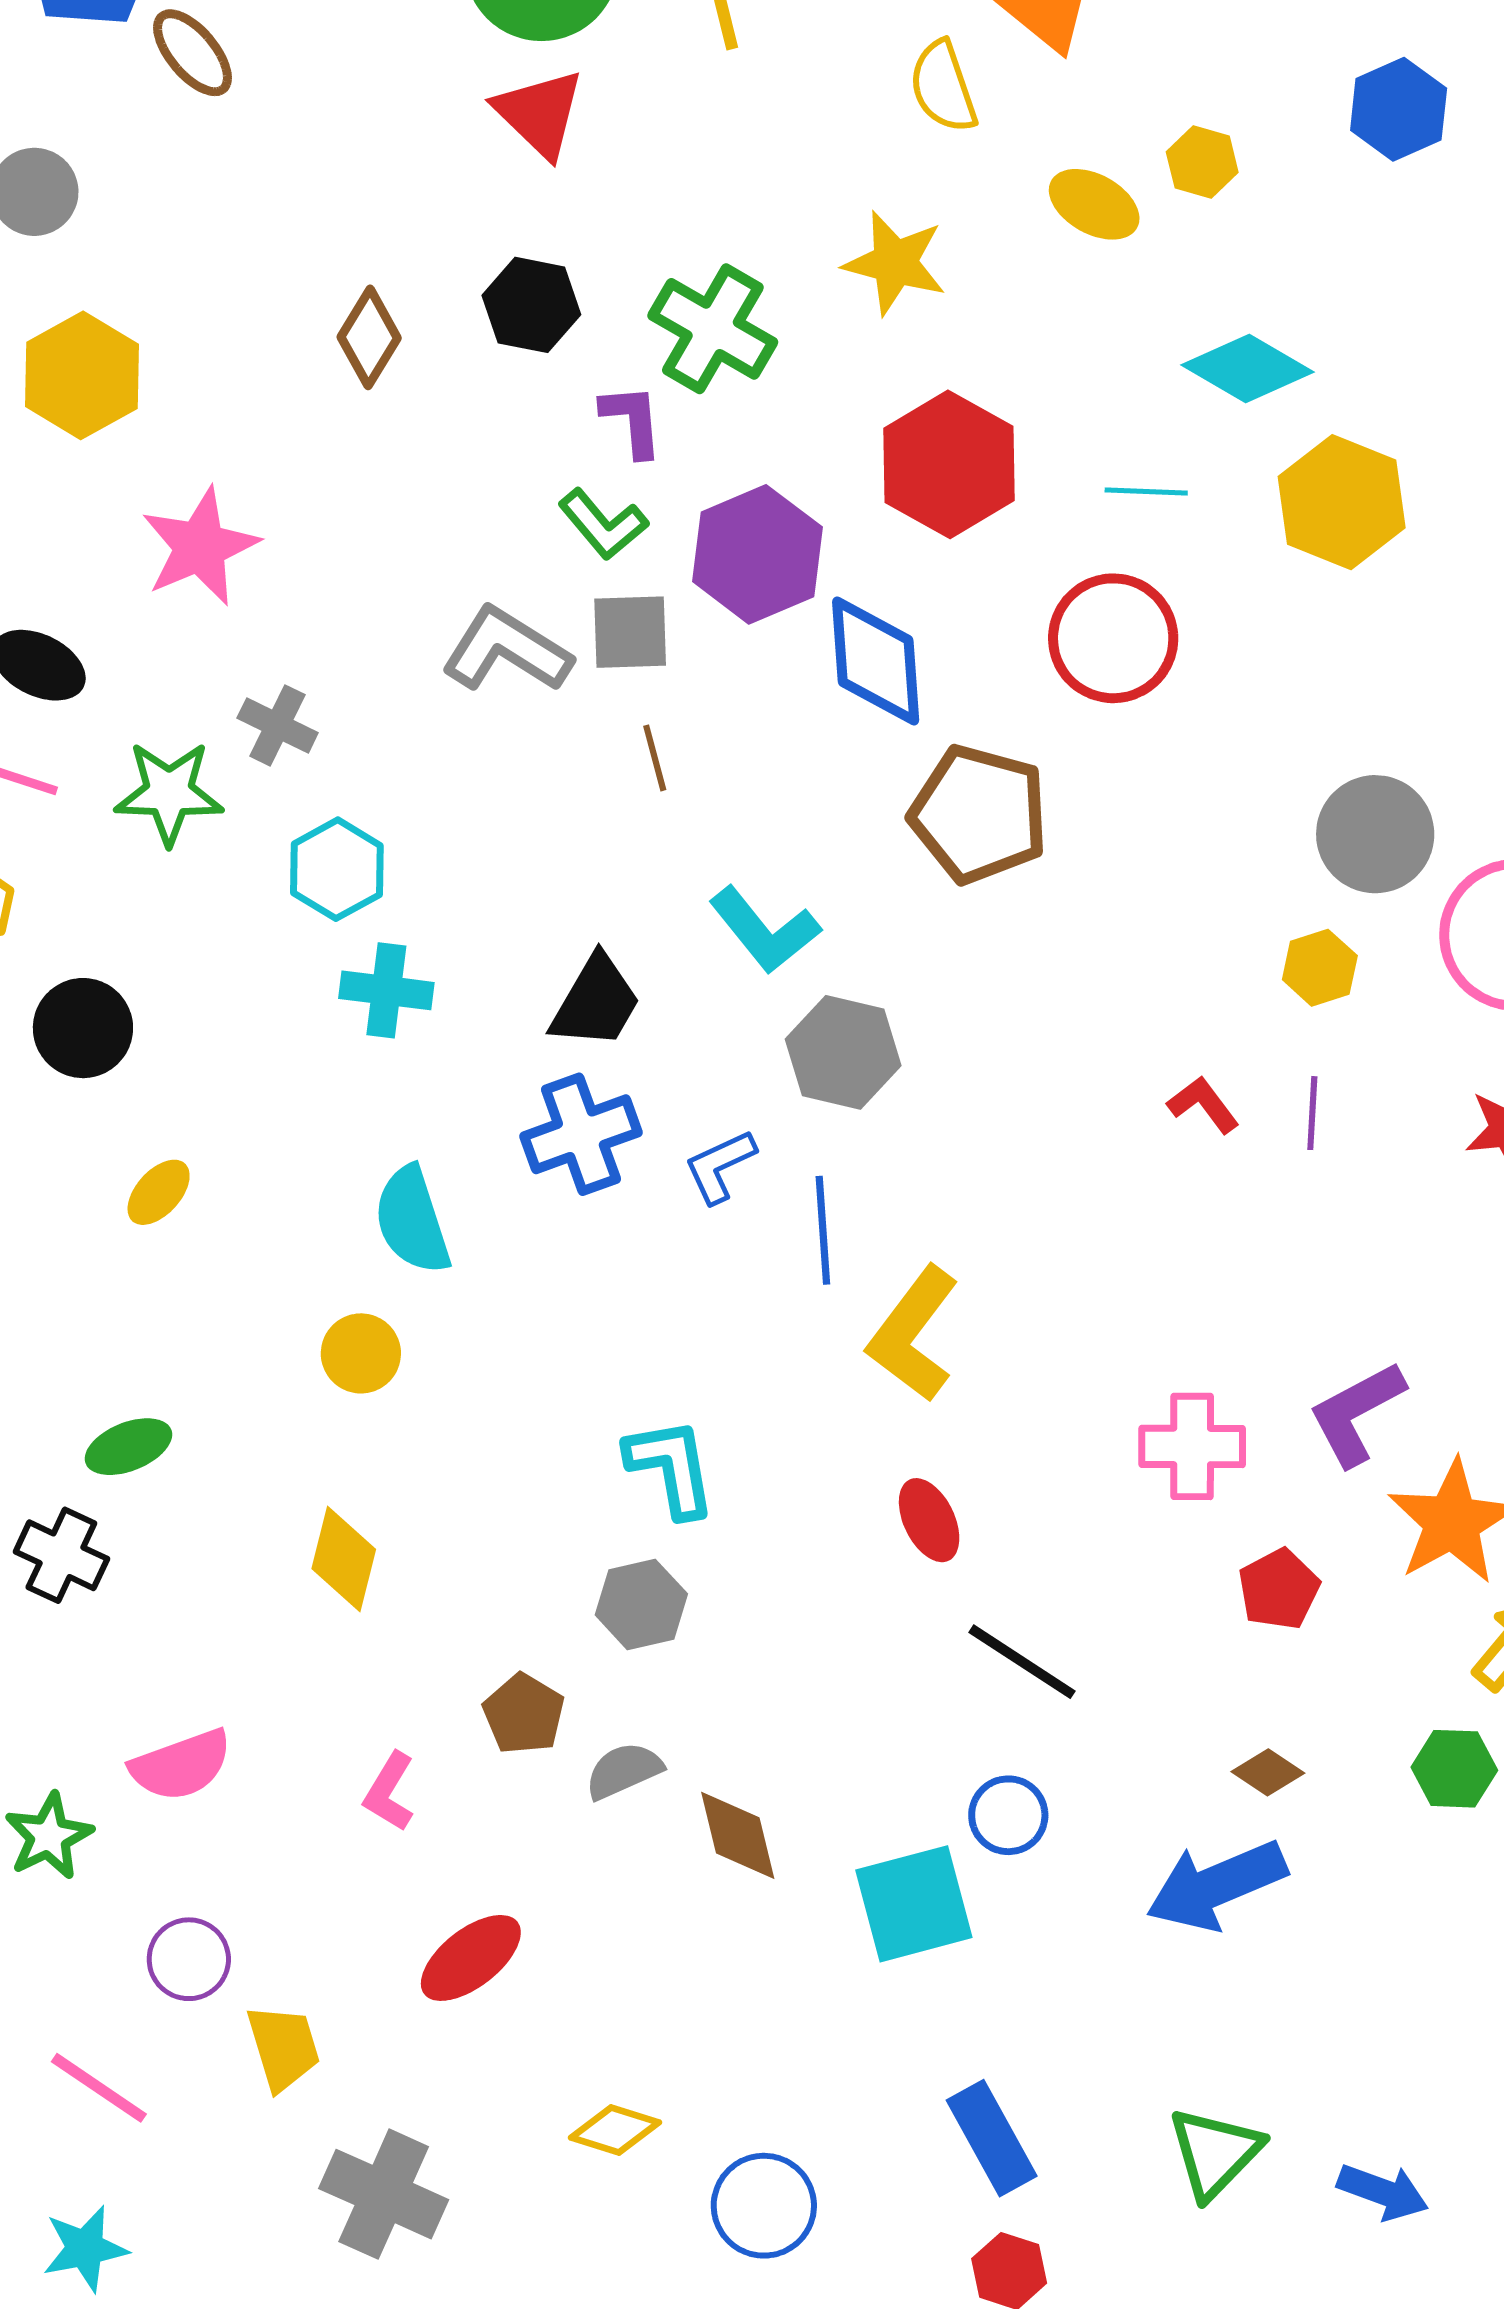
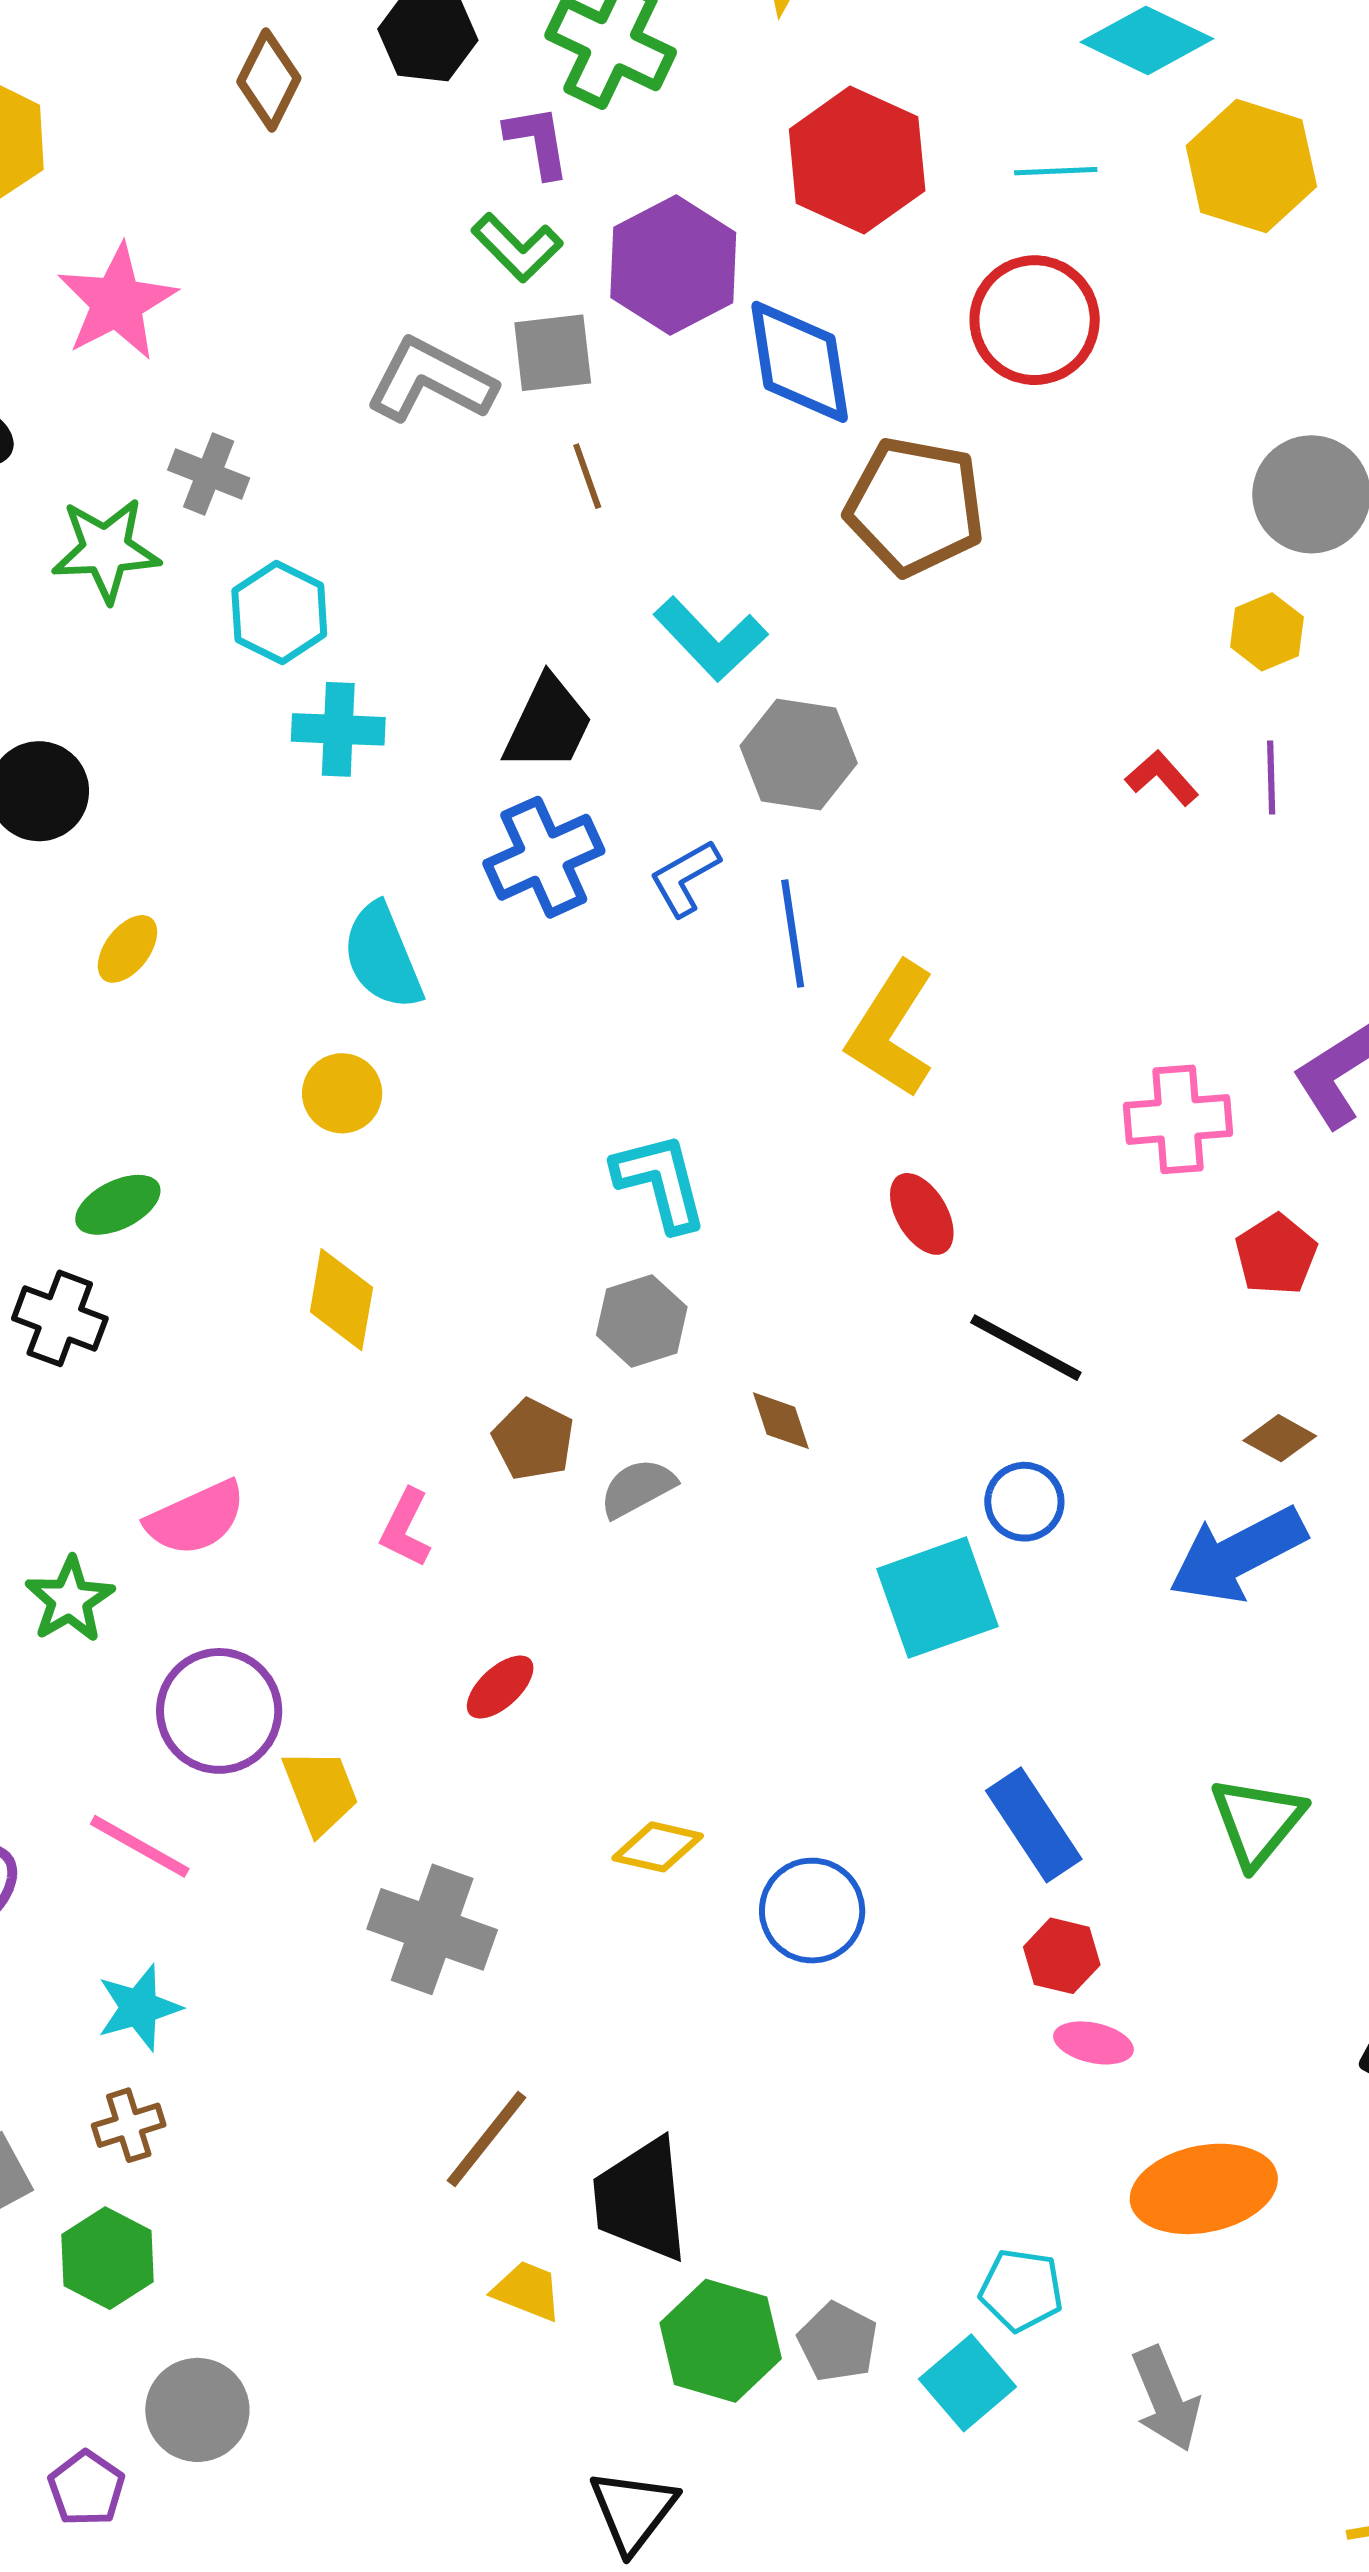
brown diamond: (738, 1835) -> (781, 1421), moved, size x0.7
red ellipse: (471, 1958) -> (500, 1687), size x0.7
purple circle: (189, 1959) -> (219, 1711), size x1.5

